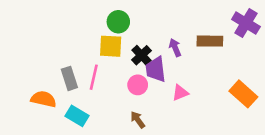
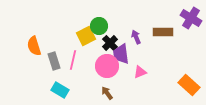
green circle: (118, 22) -> (99, 26), moved
yellow square: (111, 46) -> (86, 36), turned -30
pink circle: (138, 85) -> (107, 66), size x1.5
orange rectangle: (243, 94) -> (189, 85), moved
orange semicircle: (44, 99) -> (34, 46), moved, turned -120

